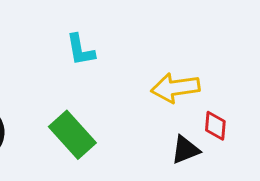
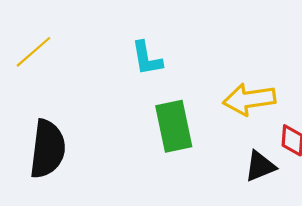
green rectangle: (72, 135) -> (174, 126), moved, turned 30

